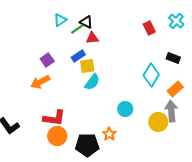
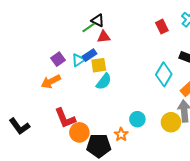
cyan triangle: (60, 20) -> (78, 60), moved
cyan circle: (125, 109) -> (137, 119), moved
red L-shape: (54, 118) -> (65, 118), turned 60
orange circle: (57, 136) -> (79, 132), moved

